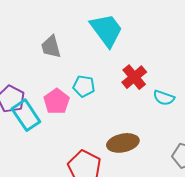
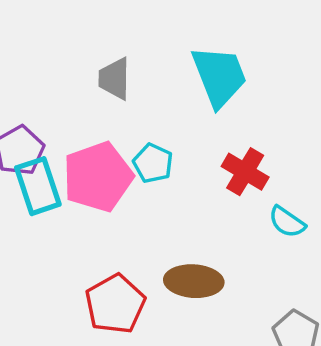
red cross: (134, 77) -> (245, 172), turned -35
pink pentagon: (57, 101) -> (98, 177), size x1.5

